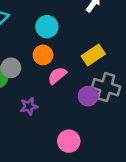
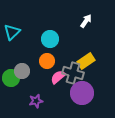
gray cross: (106, 87) -> (73, 73), moved
purple circle: (88, 96) -> (82, 93), size x1.5

